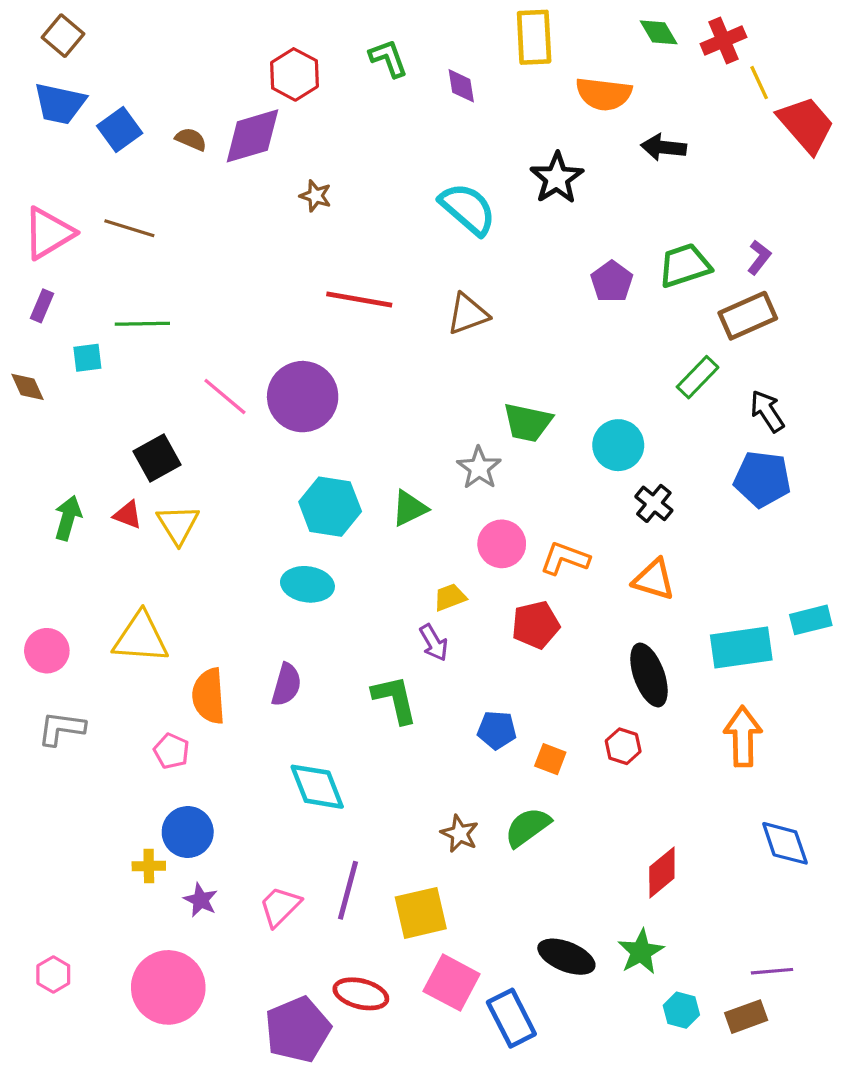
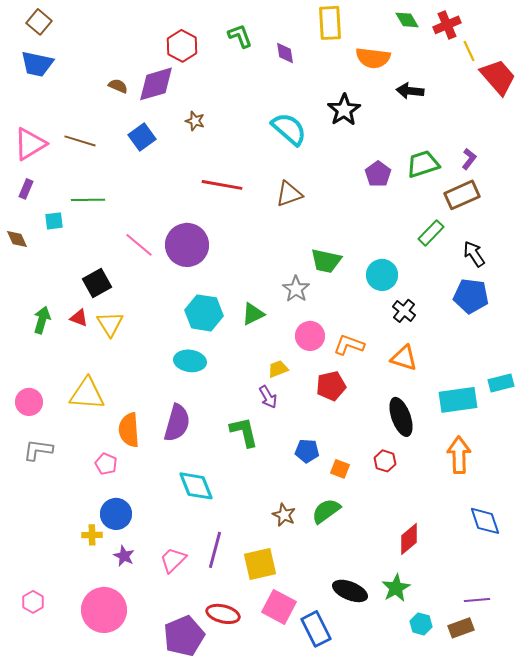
blue square: (120, 129) -> (142, 137), moved
purple semicircle: (286, 685) -> (177, 423), size x1.4

